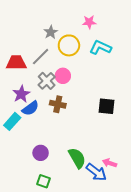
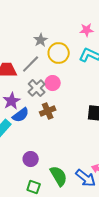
pink star: (89, 22) -> (87, 30), moved
brown cross: (58, 104) -> (48, 111), turned -35
green semicircle: (77, 158) -> (59, 176), moved

